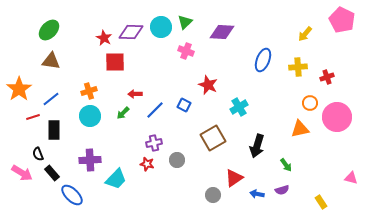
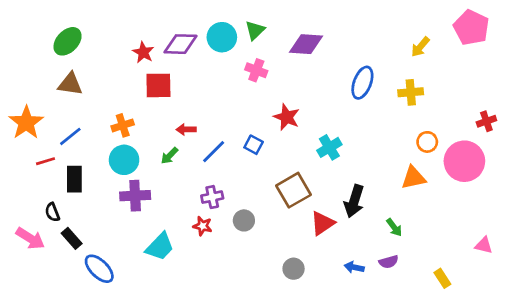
red cross: (327, 77) -> (486, 121), moved
purple cross: (90, 160) -> (135, 196), moved
red triangle: (234, 178) -> (322, 223), moved

